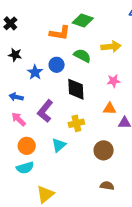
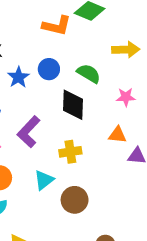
green semicircle: (82, 56) -> (89, 74), moved
brown circle: (104, 150) -> (75, 200), moved

